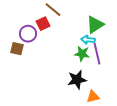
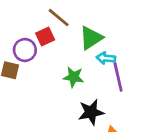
green triangle: (95, 25) -> (91, 38), moved
green star: (82, 54) -> (74, 77), moved

